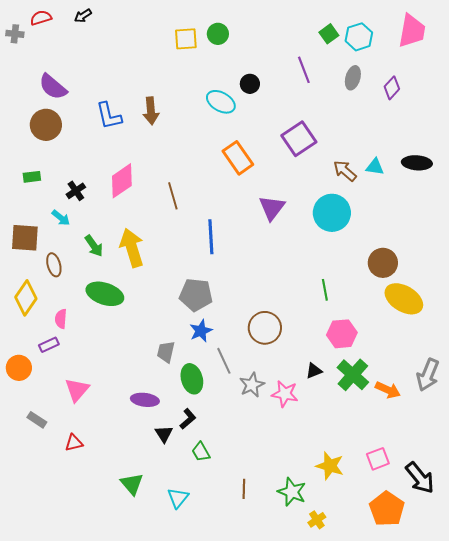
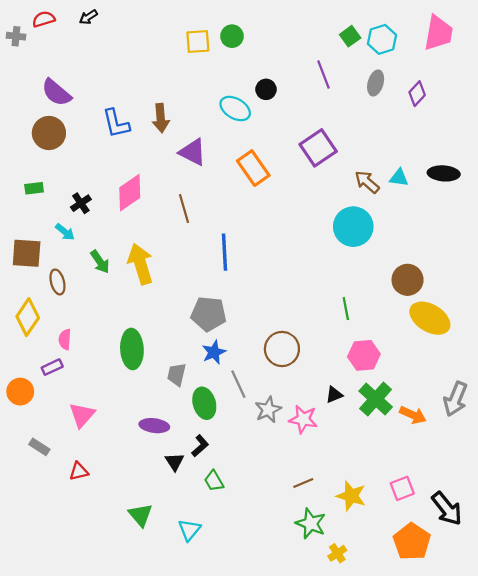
purple triangle: (272, 208) -> (193, 152), moved, turned -40
green ellipse: (105, 294) -> (132, 349), moved, turned 69
brown line: (244, 489) -> (303, 483), moved, turned 66

